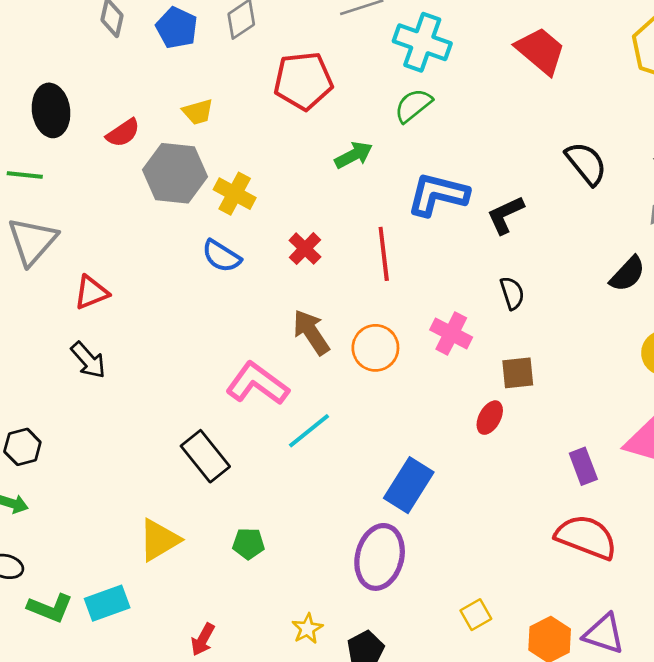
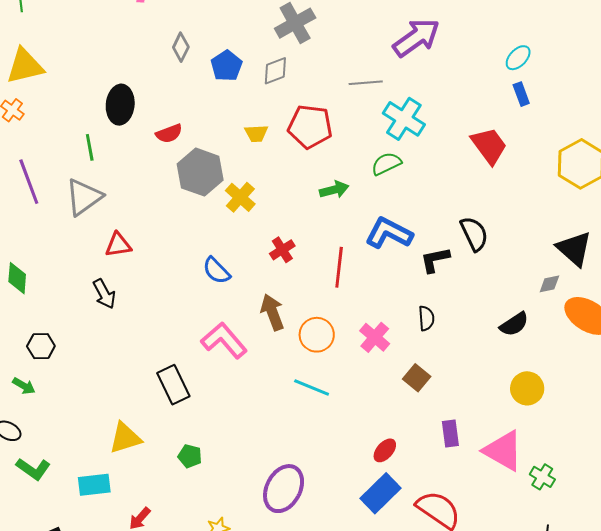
yellow trapezoid: (198, 112) -> (256, 133), moved
black semicircle: (586, 163) -> (474, 234), moved
green line: (25, 175) -> (90, 147), turned 60
blue semicircle: (221, 256) -> (216, 271), moved
brown square: (518, 373) -> (417, 378), turned 32
red ellipse: (490, 418) -> (385, 450), moved
cyan line: (309, 431) -> (312, 387), moved, turned 48
purple rectangle: (583, 466) -> (450, 434), moved
blue rectangle: (409, 485) -> (380, 493), moved
cyan rectangle: (107, 603) -> (94, 485), moved

